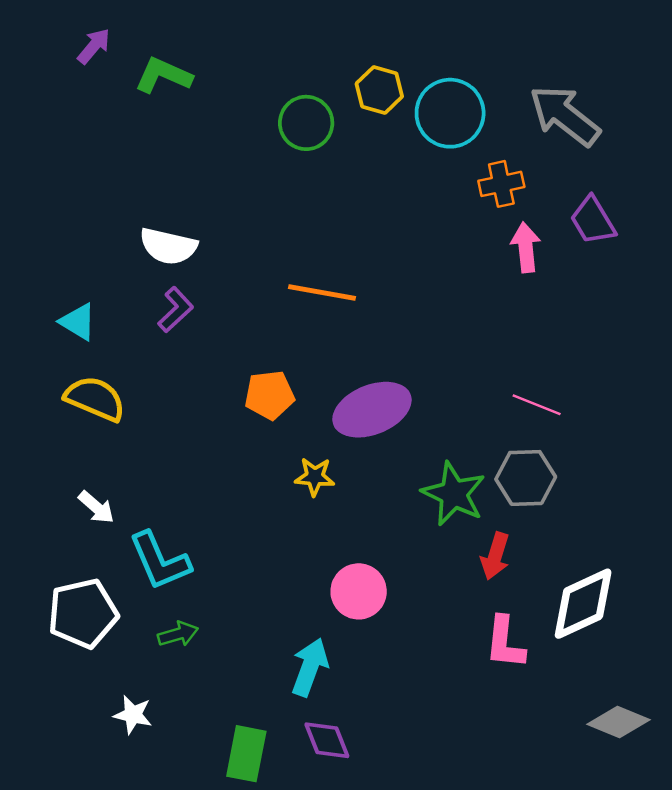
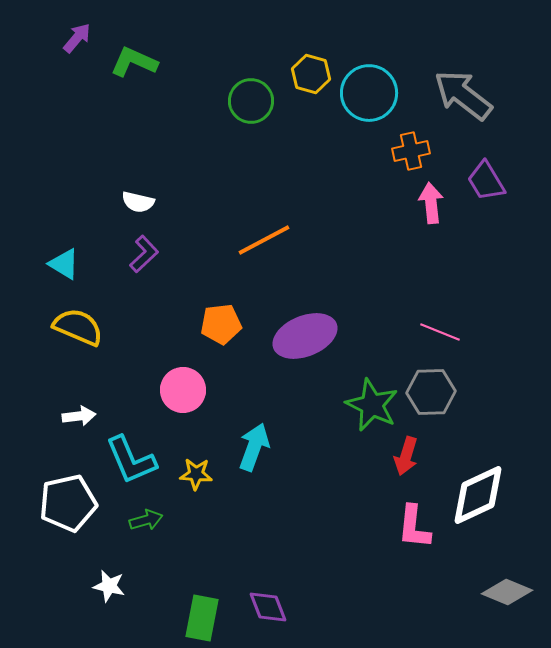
white semicircle: (168, 246) -> (138, 202), size x0.7
orange line: (322, 293) -> (264, 240), turned -38
yellow star: (315, 477) -> (196, 474), moved
white arrow: (96, 507) -> (79, 416), turned -48
pink circle: (359, 591) -> (183, 390), moved
cyan arrow: (310, 667) -> (254, 447), moved

